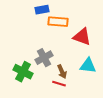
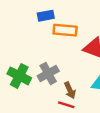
green cross: (23, 72) -> (19, 76), moved

